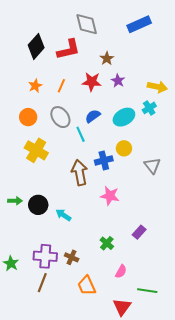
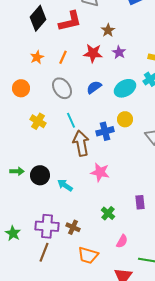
orange circle: (28, 117) -> (21, 88), moved
cyan line: (81, 134) -> (71, 120), moved
yellow cross: (36, 150) -> (38, 121), size x0.7
pink star: (110, 196) -> (100, 172), moved
purple rectangle: (139, 232) -> (140, 202), turned -48
orange trapezoid: (87, 286) -> (88, 255), turned -50

